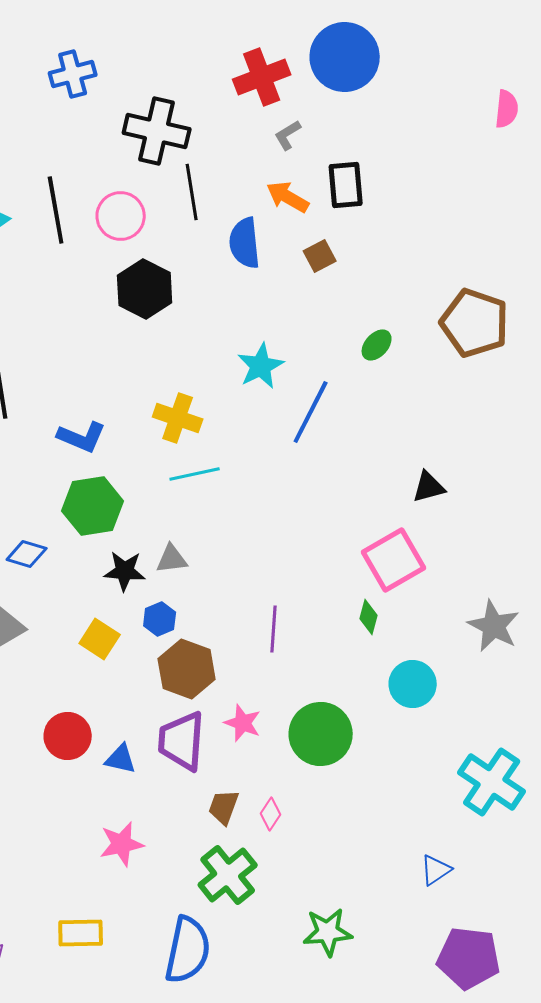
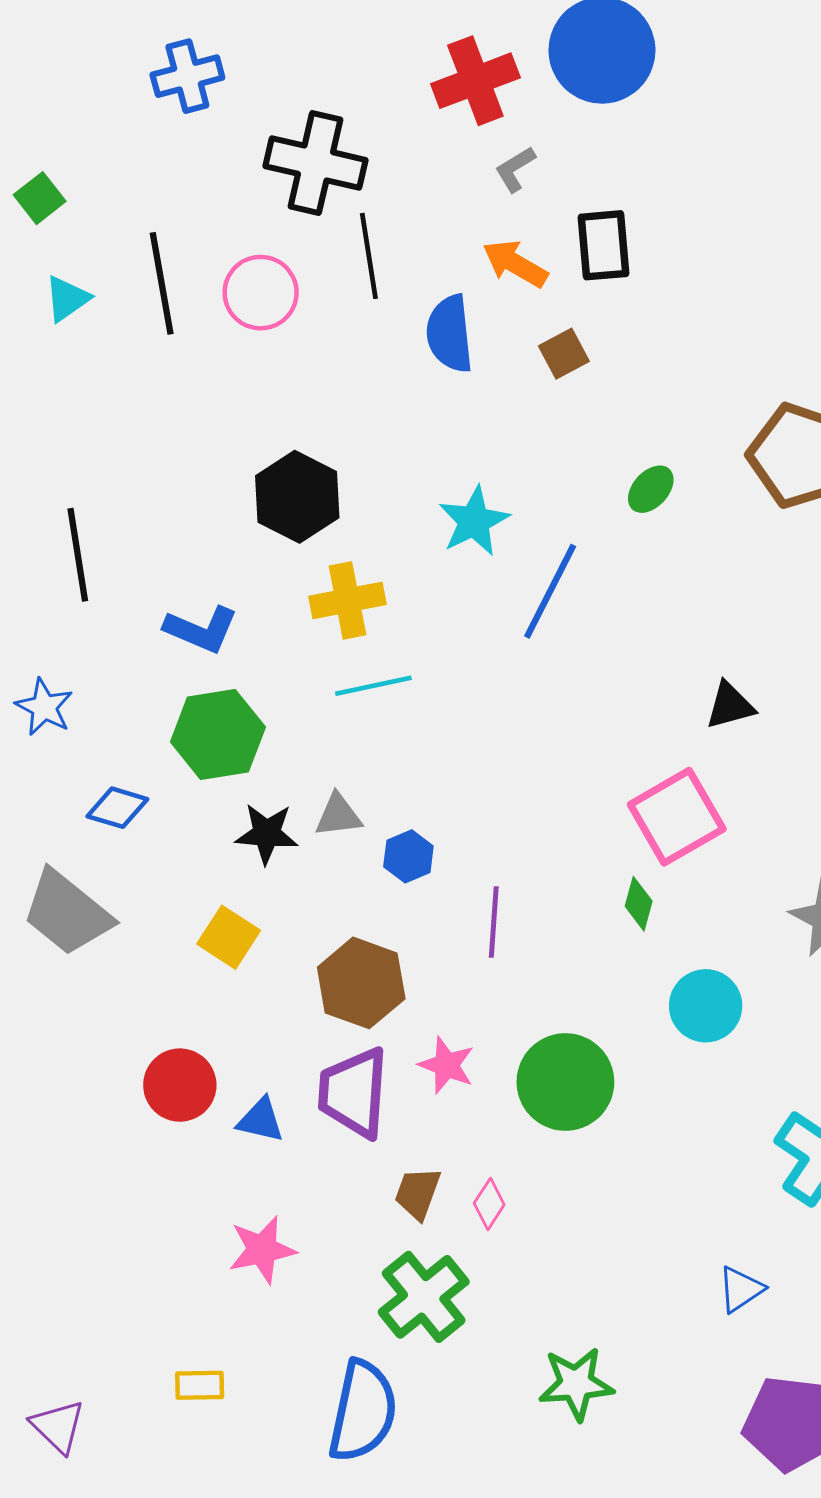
black hexagon: (145, 289) -> (297, 497), moved
yellow cross: (178, 418) -> (347, 600), turned -30
blue hexagon: (160, 619) -> (408, 856), moved
yellow rectangle: (81, 933) -> (200, 1385), size x0.7

